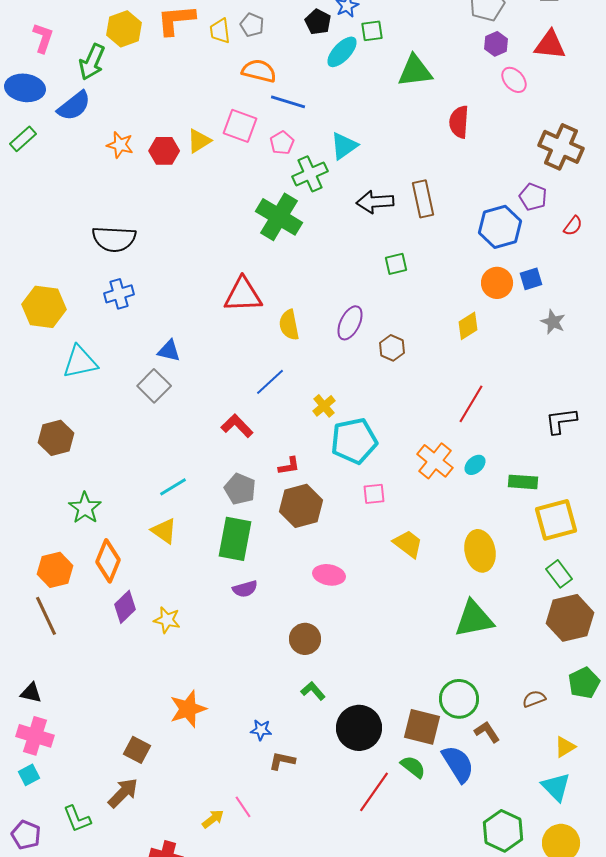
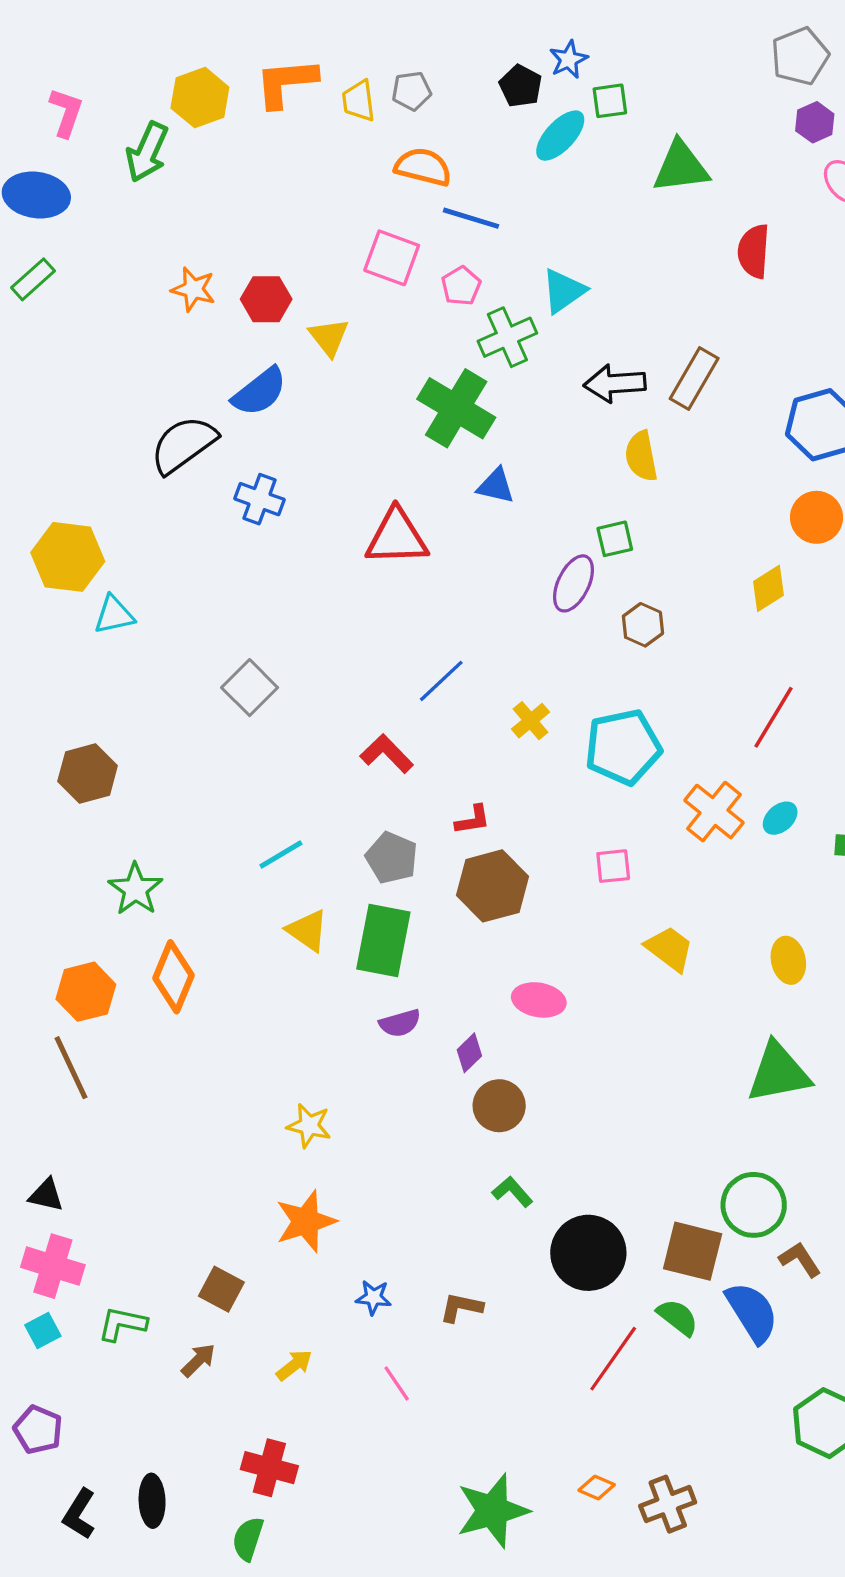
gray pentagon: (252, 25) -> (412, 91), turned -30
blue semicircle: (74, 106) -> (259, 392), moved
yellow triangle: (199, 141) -> (329, 337), moved, turned -36
brown rectangle: (423, 199) -> (694, 378), turned 42
black semicircle: (114, 239) -> (183, 445), turned 141
green square: (396, 264) -> (615, 539), moved
blue cross: (119, 294) -> (259, 499), moved, turned 36
yellow semicircle: (289, 325) -> (641, 456), moved
blue triangle: (169, 351) -> (496, 486), moved
cyan triangle: (80, 362) -> (114, 615), moved, size x0.7
cyan pentagon: (354, 441) -> (623, 747), moved
yellow triangle: (164, 531) -> (307, 931), moved
yellow ellipse: (480, 551) -> (788, 960), size x0.7
purple diamond: (125, 607) -> (469, 1053), moved, size x0.7
yellow star: (167, 620) -> (309, 1126), moved
blue star: (261, 730) -> (374, 1297), moved
brown arrow: (123, 793) -> (198, 1360), size x0.7
green L-shape: (77, 819) -> (122, 1324), moved, turned 124
yellow arrow: (213, 819) -> (294, 1365), moved

